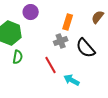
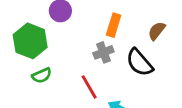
brown semicircle: (98, 17) -> (157, 31), moved
green semicircle: (18, 57) -> (42, 75), turned 56

